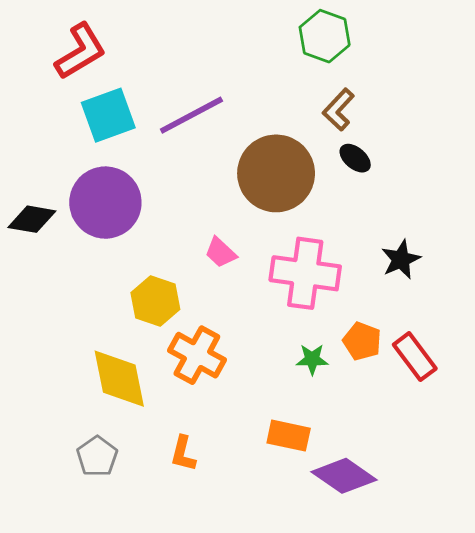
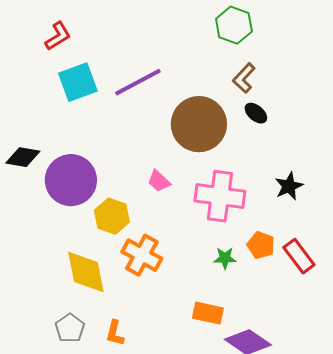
red L-shape: (80, 51) -> (58, 36), size x0.7
purple circle: (105, 203) -> (71, 180), moved
orange L-shape: (183, 454) -> (115, 333), moved

